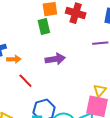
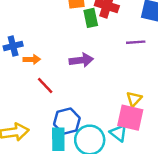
green rectangle: (44, 26) -> (91, 18), moved

